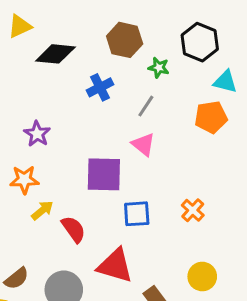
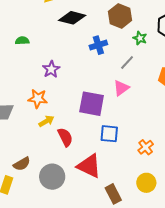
pink triangle: (143, 144) -> (121, 88), turned 36
orange cross: (193, 210) -> (146, 147), moved

